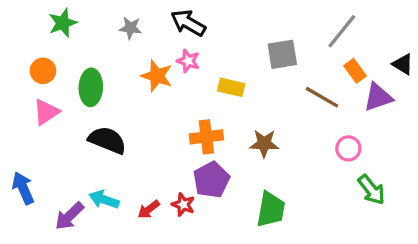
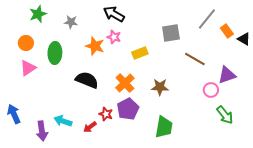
gray star: (130, 28) -> (71, 22), moved
orange rectangle: (355, 71) -> (227, 31), moved
yellow rectangle: (231, 87) -> (140, 53), turned -35
purple triangle: (378, 97) -> (227, 75), moved
orange cross: (206, 137) -> (125, 83), turned -36
black semicircle: (107, 140) -> (87, 80), moved
red star: (183, 205) -> (106, 114), moved
purple arrow: (69, 216) -> (42, 131), turned -54

